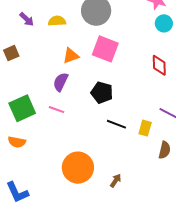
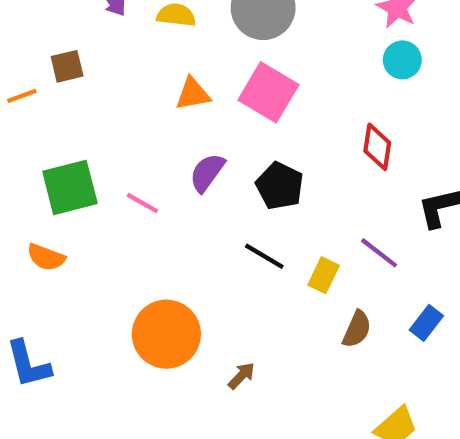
purple semicircle: (61, 82) -> (207, 173), moved
black pentagon: (102, 93) -> (280, 186), moved

